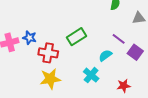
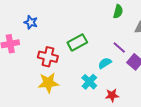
blue star: (29, 38) -> (31, 22), moved
red star: (124, 86) -> (112, 95), moved

